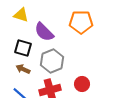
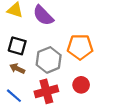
orange pentagon: (81, 22) -> (80, 47), moved
purple semicircle: (44, 32) -> (43, 16), moved

